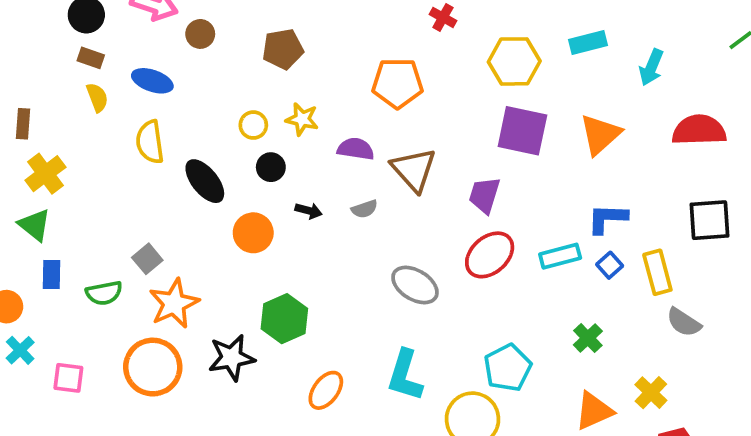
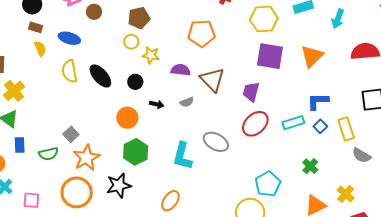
yellow circle: (253, 125) -> (131, 42), moved
black ellipse: (205, 181) -> (100, 76), moved
green hexagon: (284, 319) -> (136, 152), moved
cyan L-shape: (405, 375) -> (182, 156), moved

